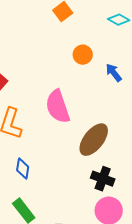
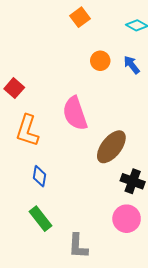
blue arrow: (114, 73) -> (132, 65), moved
black cross: (103, 179) -> (133, 181), moved

